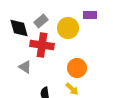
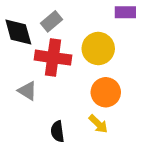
yellow circle: (68, 28) -> (98, 49), moved

